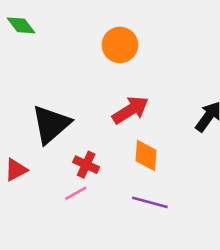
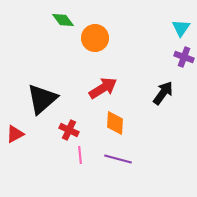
green diamond: (21, 25) -> (63, 20), moved
pink line: (76, 193) -> (80, 155), moved, turned -66

